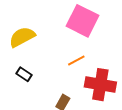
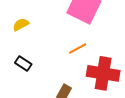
yellow semicircle: (22, 37) -> (21, 25), size x0.6

